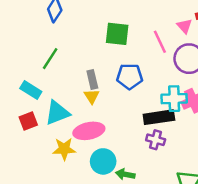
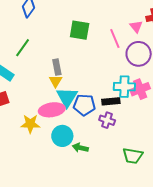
blue pentagon: (130, 76) -> (84, 105), moved
cyan triangle: (57, 113) -> (67, 97), moved, turned -40
black rectangle: (159, 117) -> (111, 101), size x0.7

